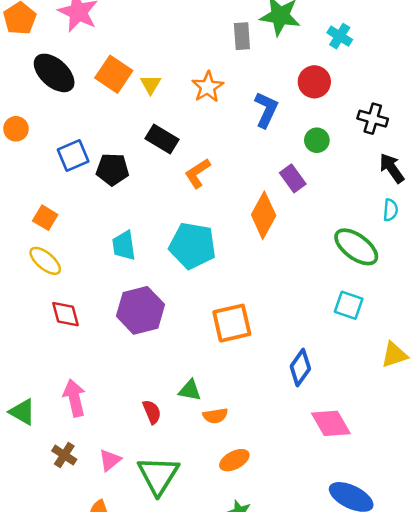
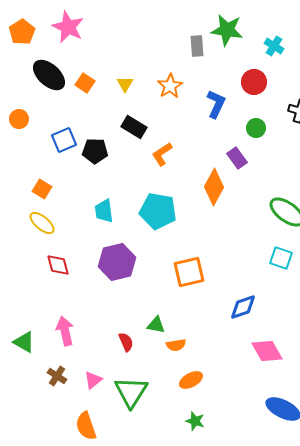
orange square: (114, 74) -> (85, 83), moved, size x0.7
blue diamond: (300, 367) -> (243, 307), turned 36

